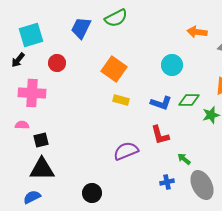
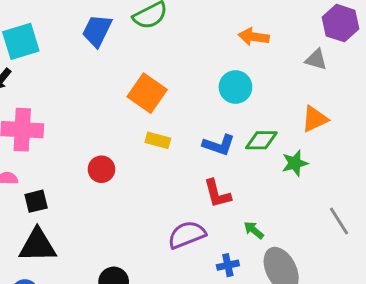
orange arrow: (197, 32) -> (254, 37), moved
red circle: (57, 63) -> (101, 169), moved
purple semicircle: (126, 151) -> (187, 235), moved

